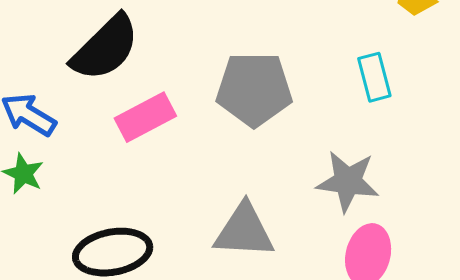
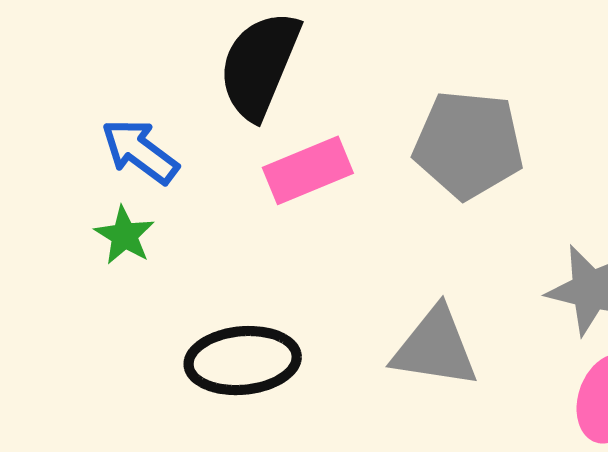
black semicircle: (105, 48) -> (259, 65), turned 152

